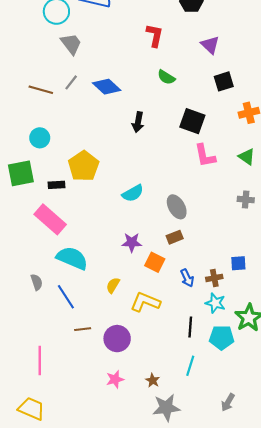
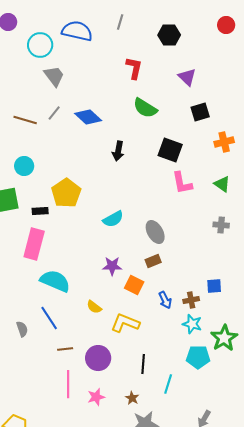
green semicircle: (166, 77) -> (145, 108), size x1.4
pink rectangle: (50, 219) -> (34, 244), turned 64
gray semicircle: (37, 282) -> (22, 329), moved
yellow semicircle: (113, 285) -> (94, 307), turned -84
black line: (190, 327) -> (143, 364), moved
pink line: (40, 361) -> (68, 384), moved

